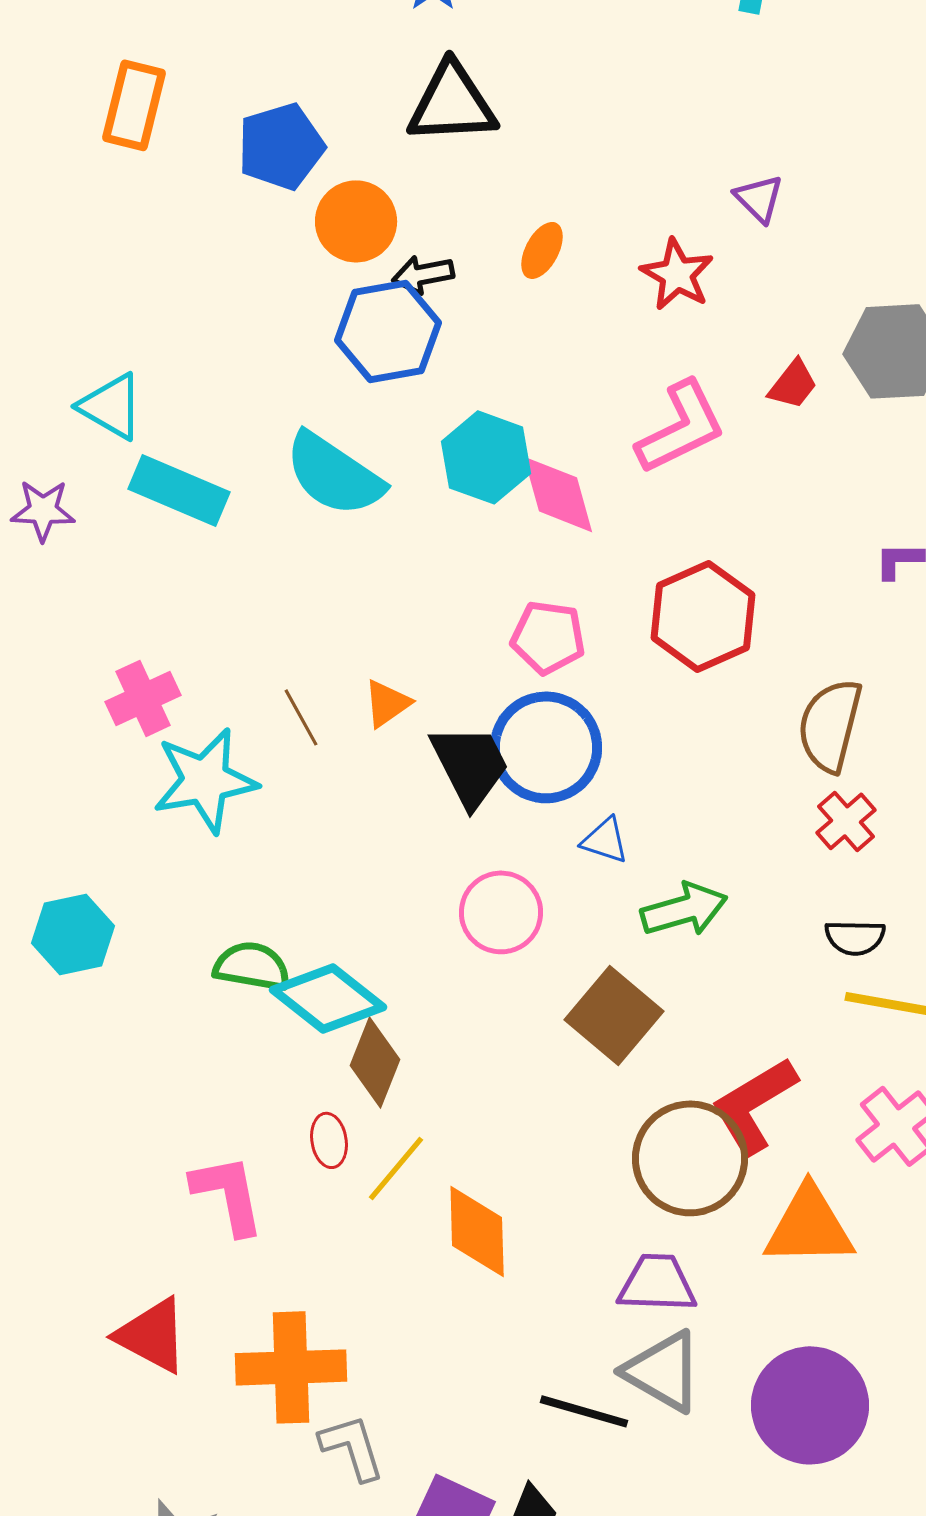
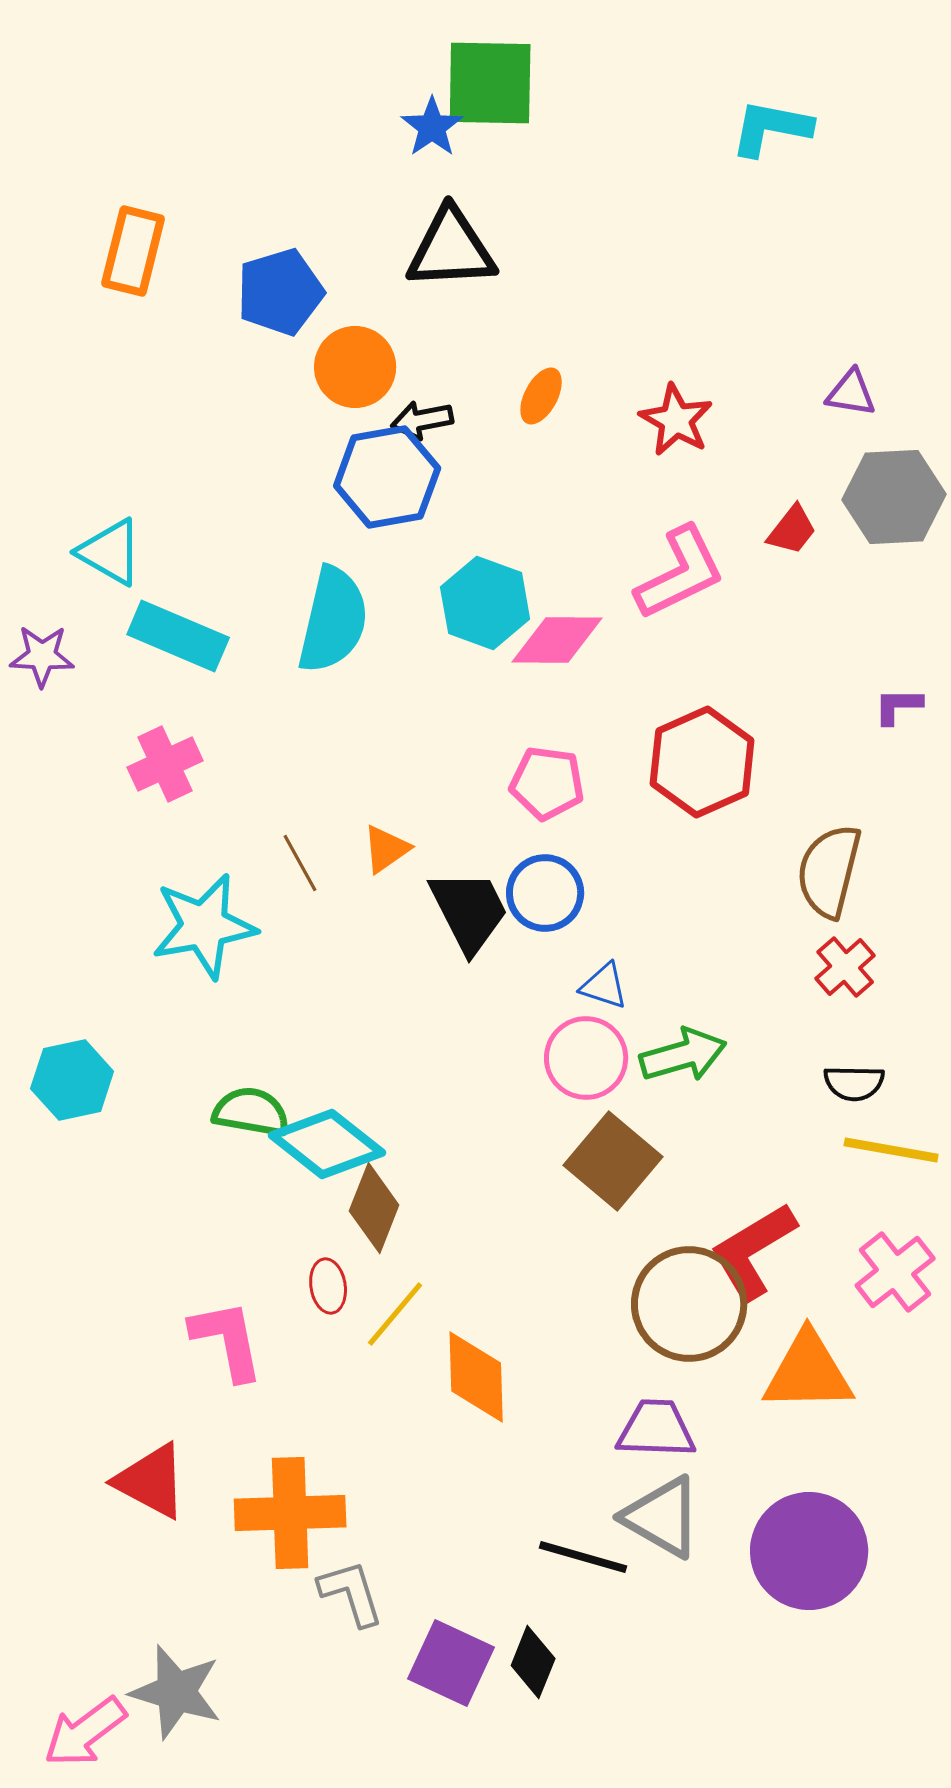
purple triangle: (759, 198) -> (851, 393), moved, turned -36
cyan semicircle: (334, 474) -> (333, 620), turned -111
pink diamond: (558, 494) -> (557, 640), turned -74
pink cross: (143, 698) -> (165, 764), moved
blue circle: (546, 747) -> (545, 893), size x0.7
pink circle: (501, 912) -> (586, 1058), moved

